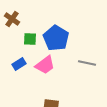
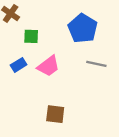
blue pentagon: (56, 38) -> (83, 28), moved

